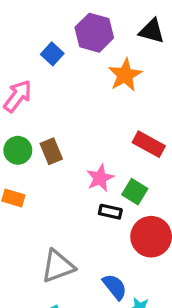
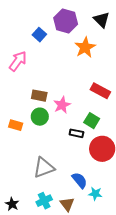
black triangle: (152, 31) -> (102, 20), turned 30
green circle: (18, 150) -> (40, 117), moved
brown rectangle: (51, 151) -> (39, 96), turned -56
pink star: (100, 178) -> (62, 105), moved

